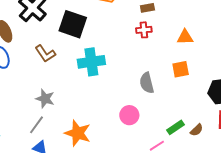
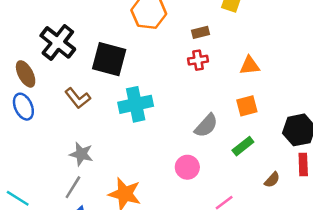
gray semicircle: (147, 83) -> (206, 126), turned -120
green rectangle: (176, 127) -> (243, 146), moved

